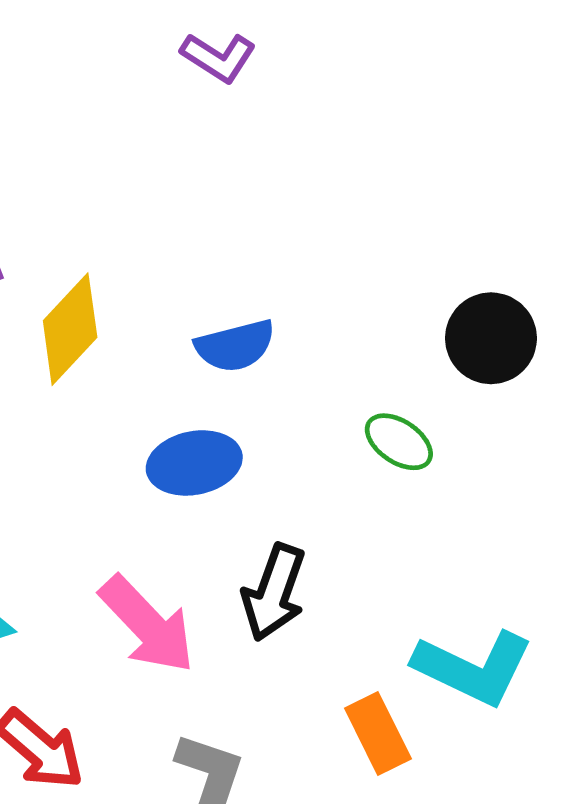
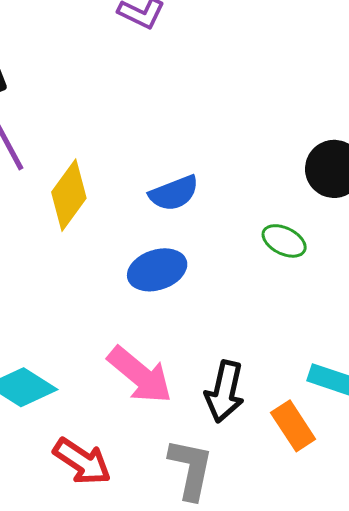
black arrow: (274, 592) -> (225, 392), moved

